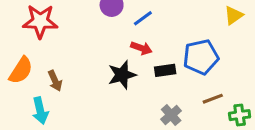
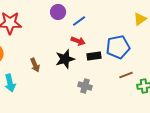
brown arrow: (55, 81) -> (35, 65), moved
gray cross: (171, 115) -> (85, 86), moved, turned -32

